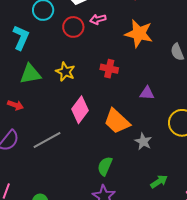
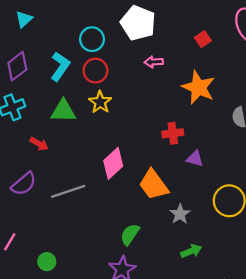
red circle: (73, 27) -> (95, 71), moved
red cross: (109, 69) -> (173, 133), moved, turned -30
yellow star: (65, 72) -> (100, 102), moved
green arrow: (159, 182) -> (191, 251), moved

